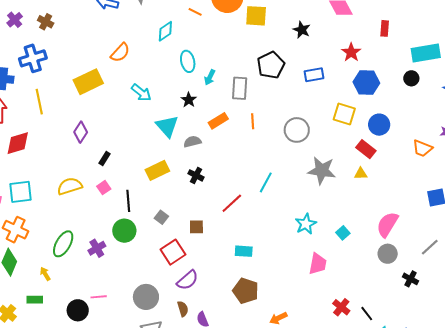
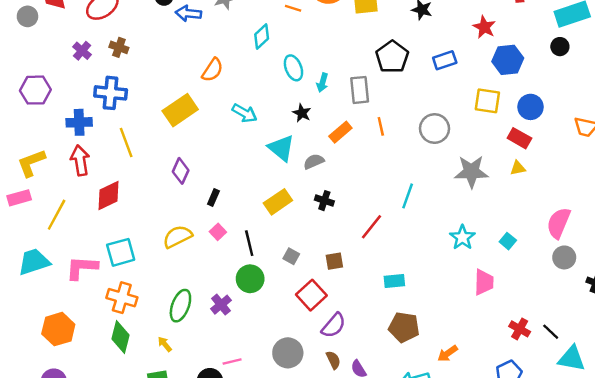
blue cross: (33, 58) -> (111, 93), turned 32

